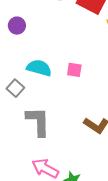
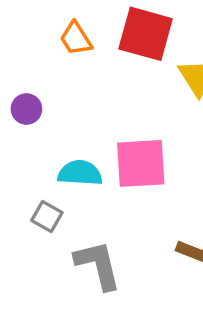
pink square: (74, 70) -> (141, 163), size x2.0

